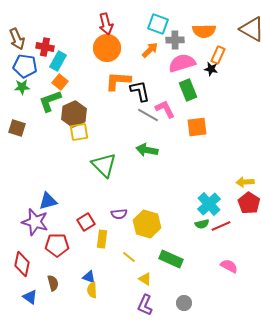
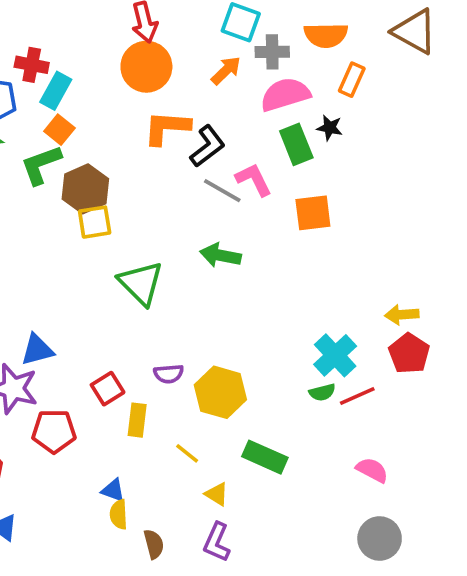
black star: (211, 69) -> (330, 128), moved
black L-shape: (140, 91) -> (207, 146), turned 65
brown semicircle: (53, 283) -> (154, 544), moved
gray circle: (184, 303) -> (380, 538), moved, size x1.5

